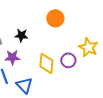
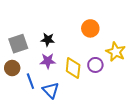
orange circle: (55, 18) -> (90, 28), moved
purple star: (12, 57) -> (48, 61), moved

